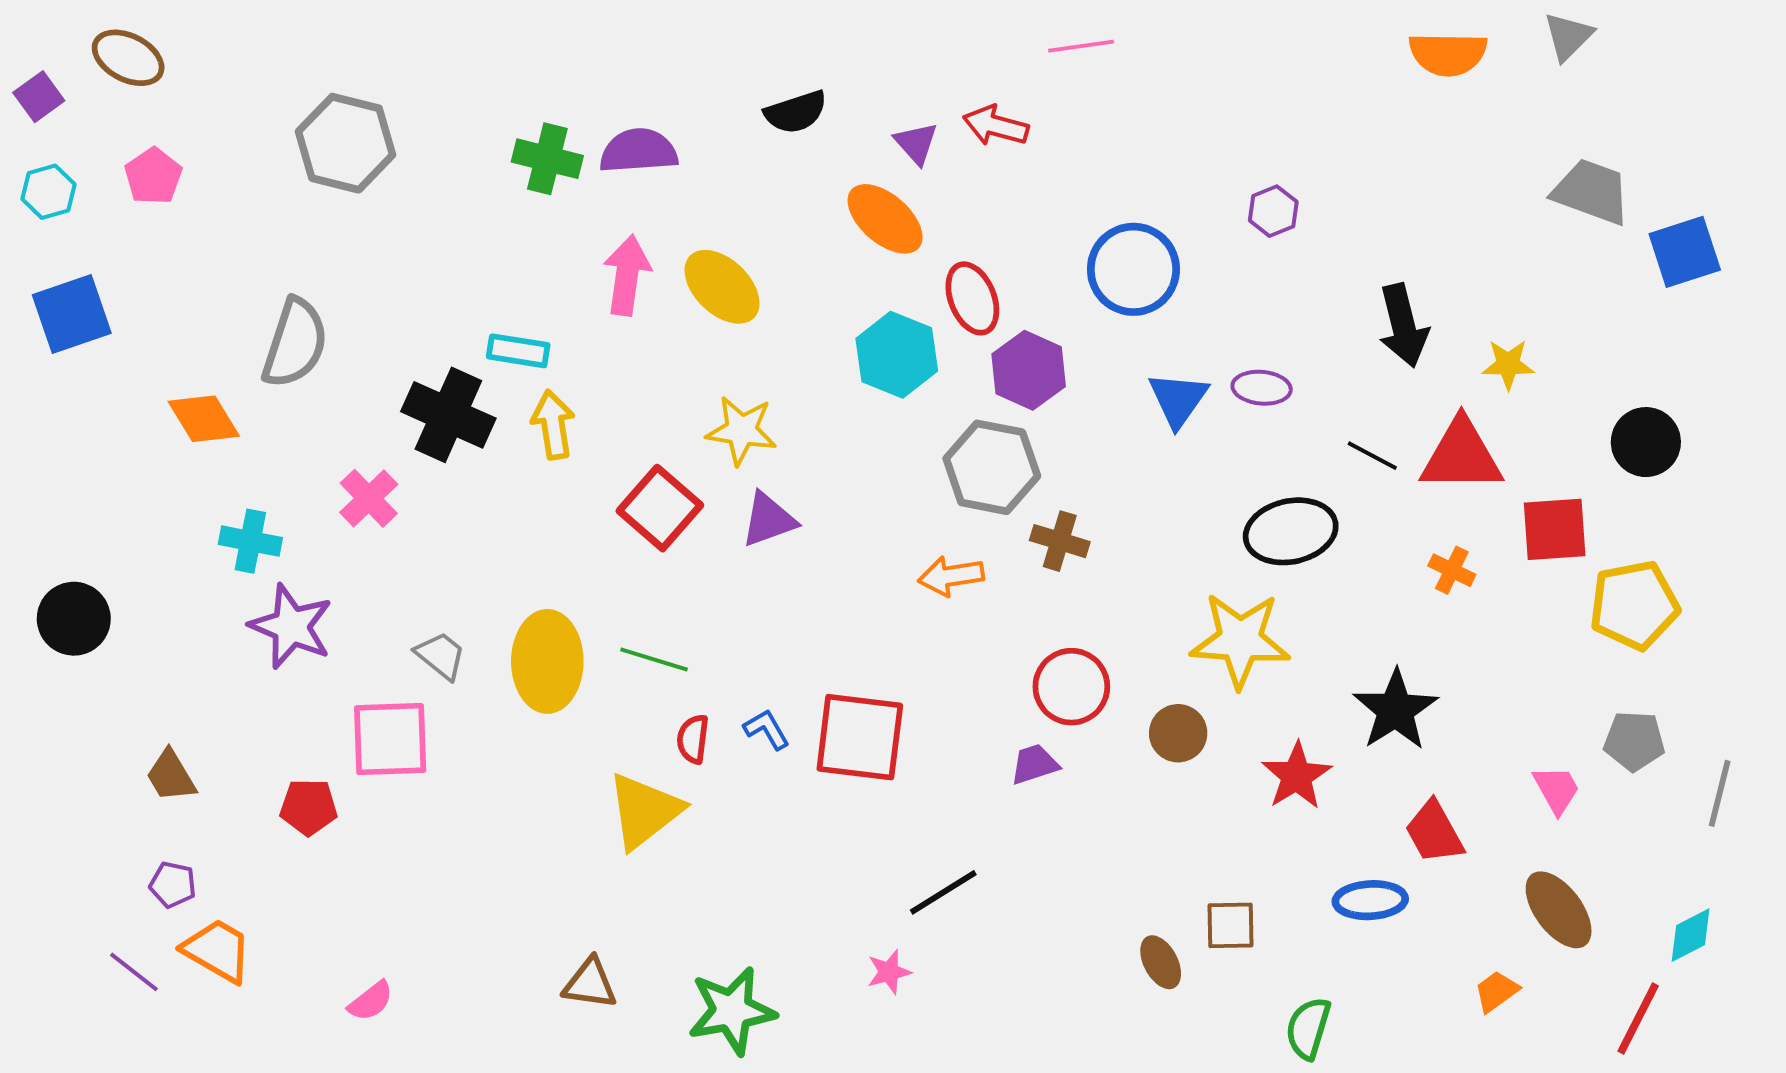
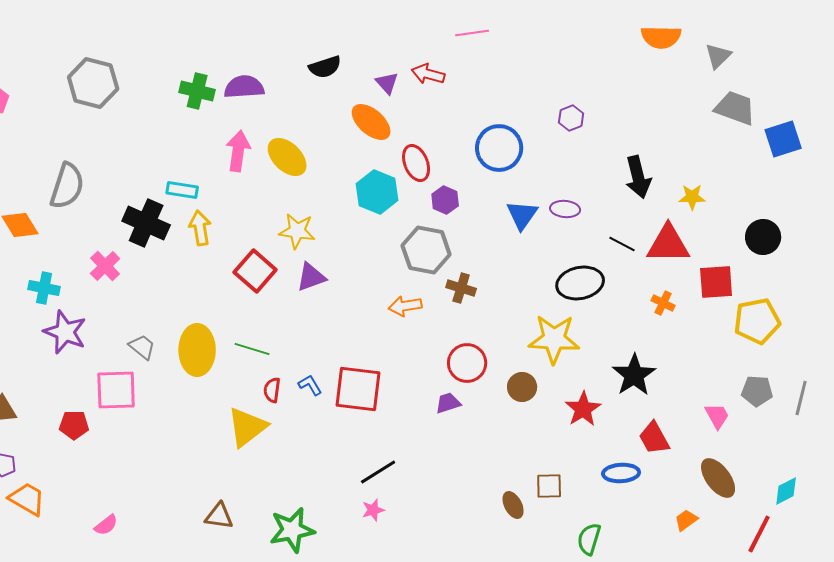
gray triangle: (1568, 36) -> (718, 56), moved
purple hexagon: (1029, 370) -> (445, 200), size x0.7
gray line: (1720, 793) -> (801, 398), moved
black line: (943, 892) -> (378, 472), moved

